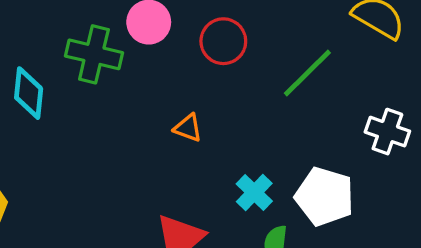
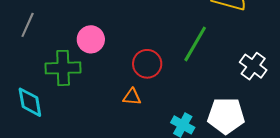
red circle: (223, 41) -> (147, 64), moved
white cross: (387, 132) -> (253, 66), turned 32

